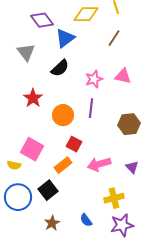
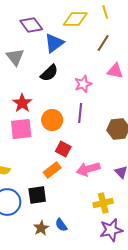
pink triangle: (123, 76) -> (115, 71), moved
pink square: (32, 149) -> (21, 129), moved, turned -35
black square: (48, 190) -> (37, 195), turned 30
blue semicircle: (86, 220) -> (61, 225), moved

